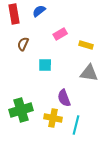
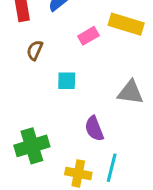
yellow rectangle: (86, 45) -> (126, 24), moved, size x1.6
yellow cross: (53, 118) -> (78, 173), moved

